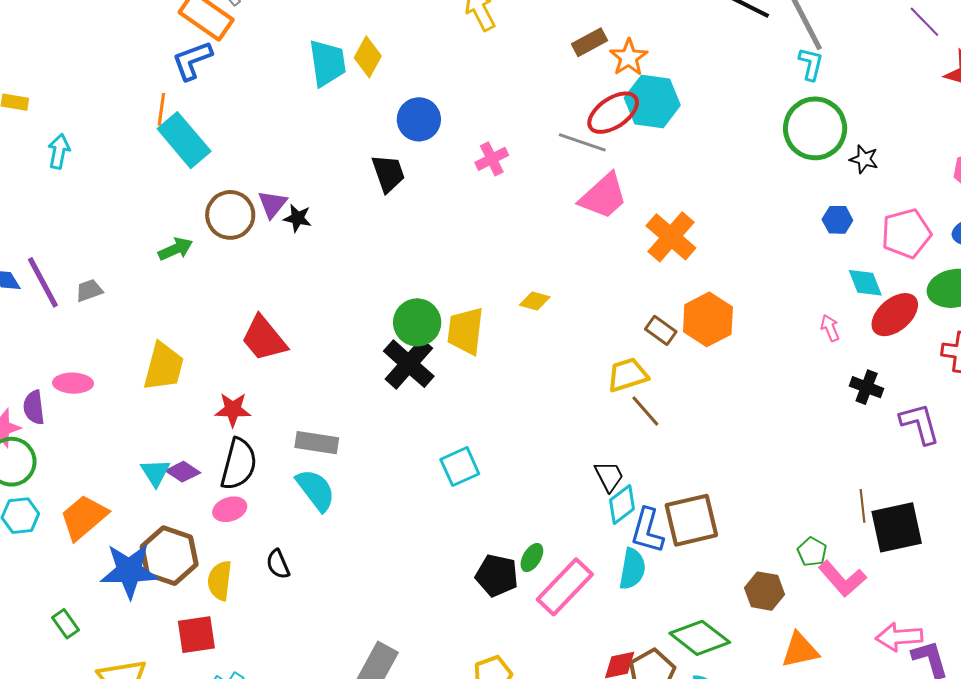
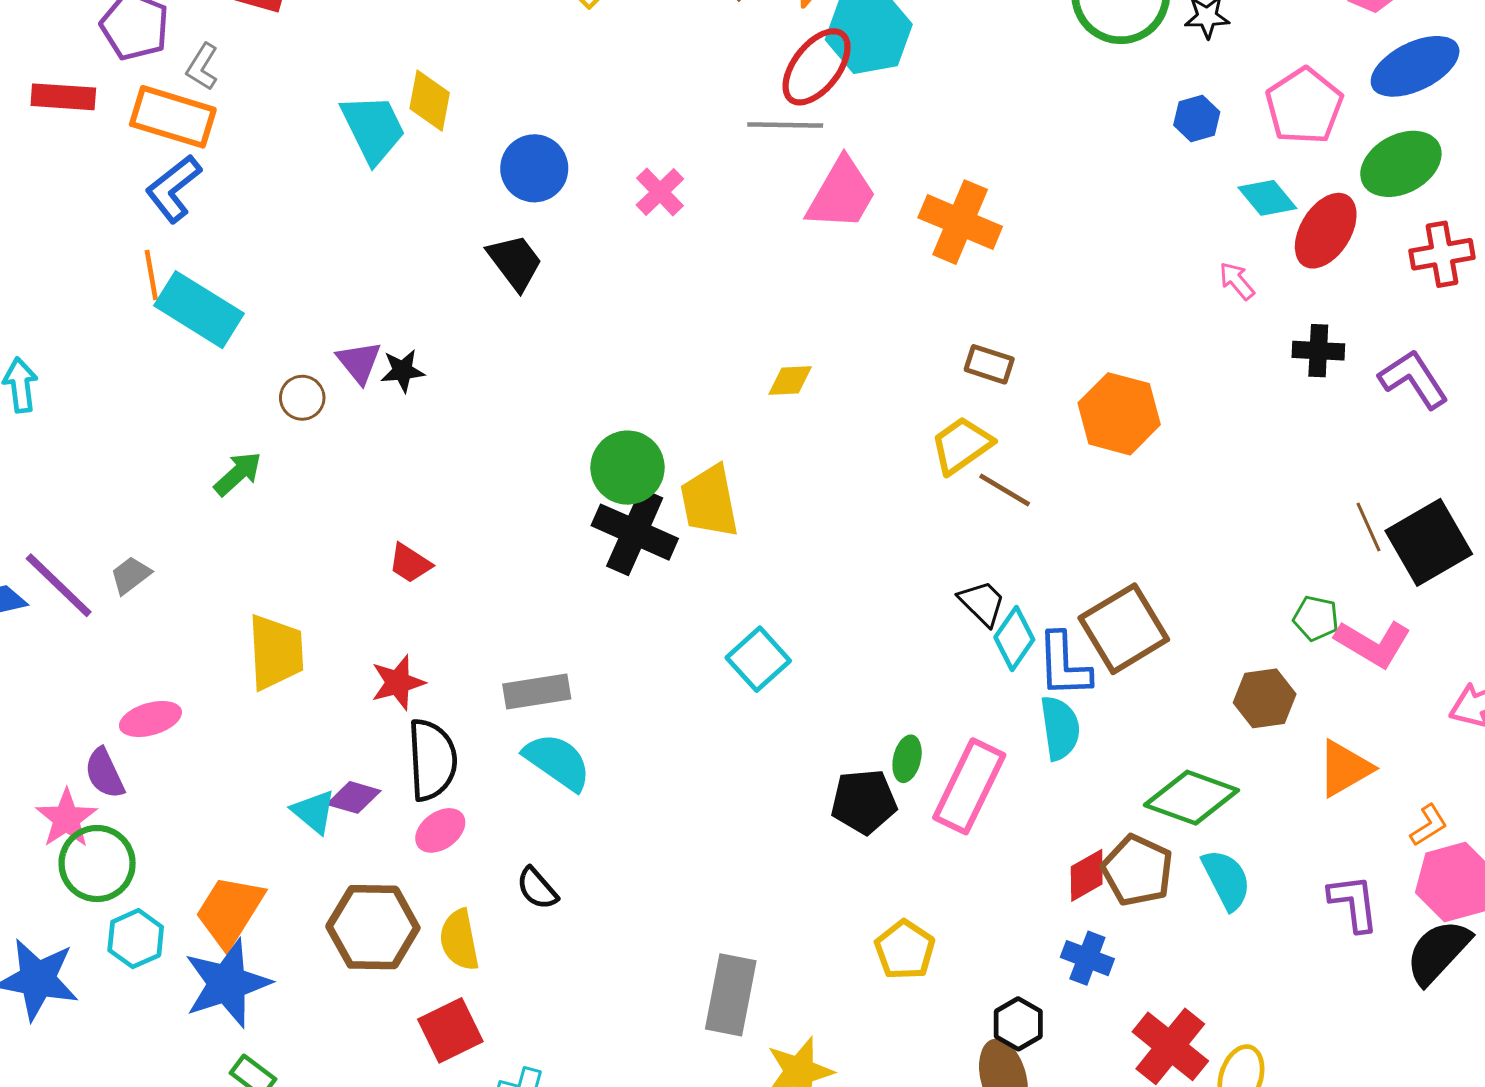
brown circle: (230, 215) -> (302, 398), size x0.6
orange hexagon: (708, 319) -> (1119, 414), moved
yellow trapezoid: (465, 331) -> (709, 501), moved
red trapezoid: (264, 338) -> (410, 563), size x0.6
blue star: (129, 571) -> (227, 983), moved

